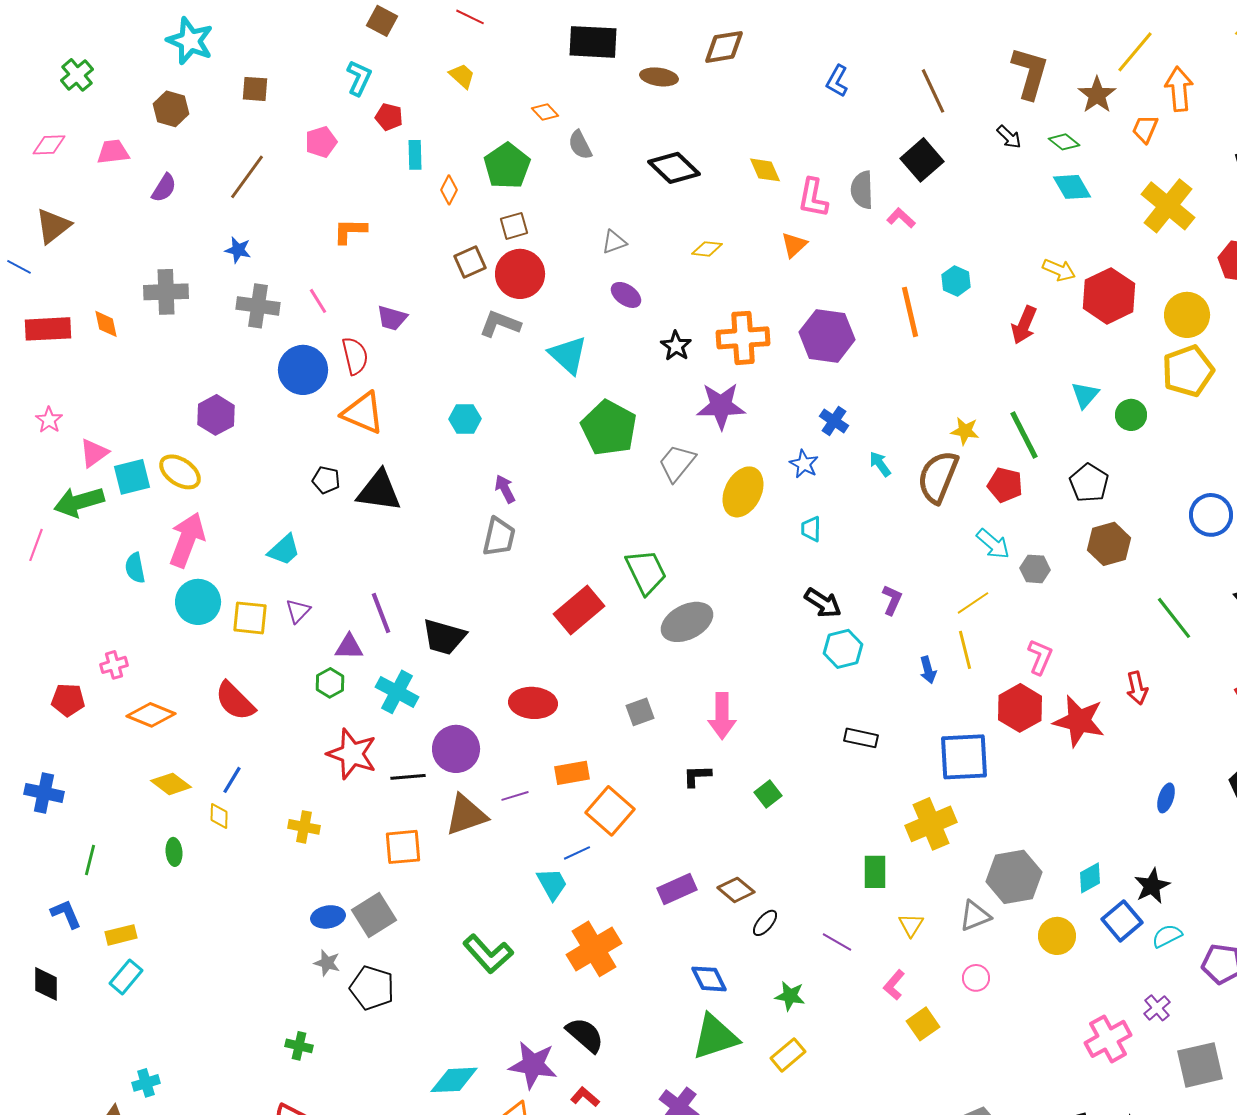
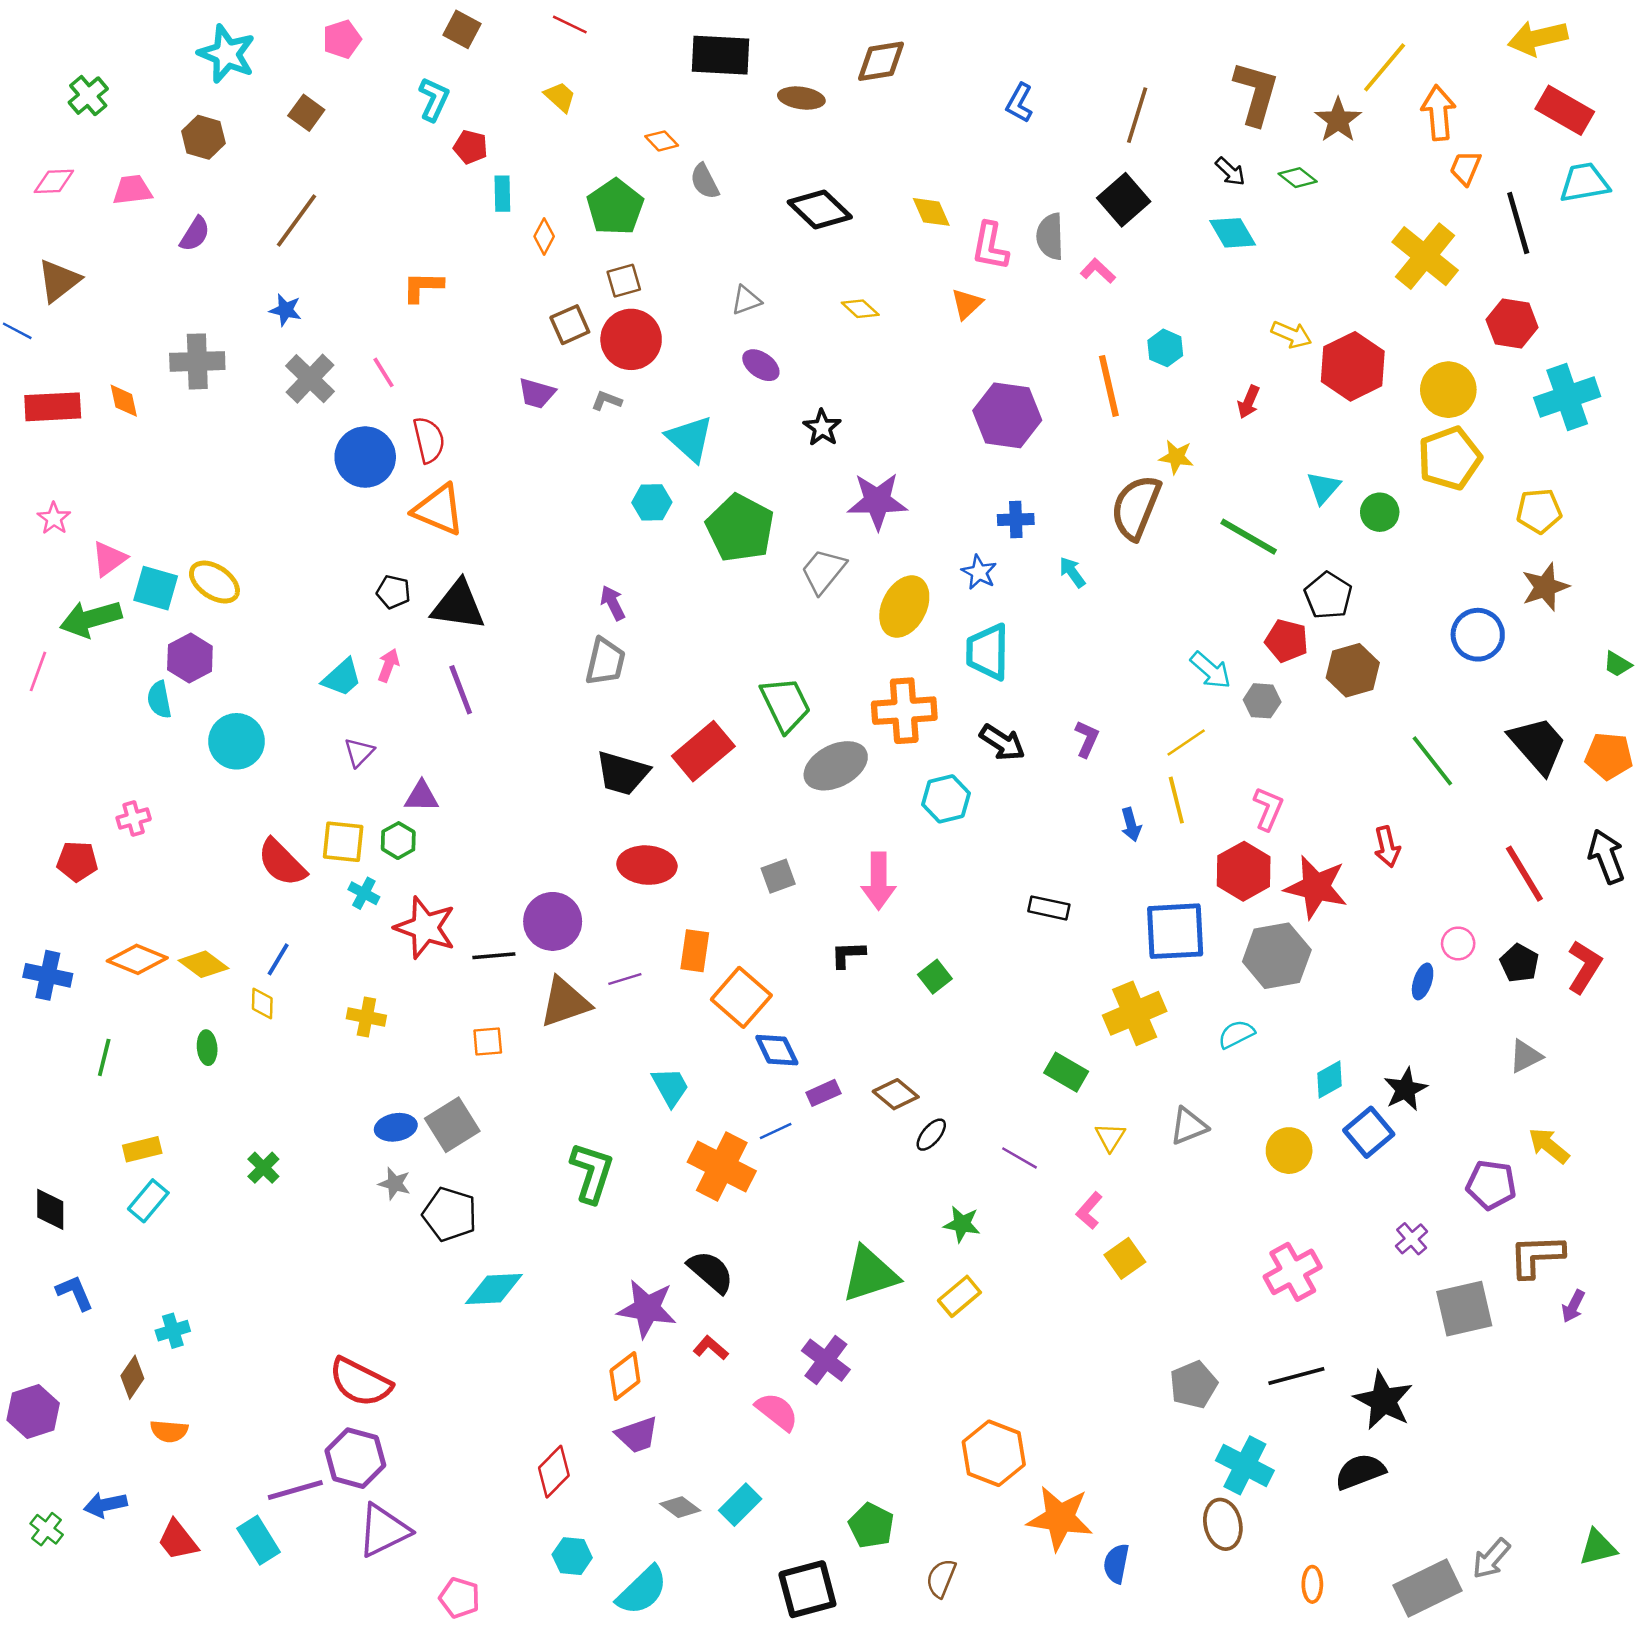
brown square: (255, 89) -> (306, 113), turned 32
brown line: (933, 91) -> (1137, 115), turned 42
orange trapezoid: (1145, 129) -> (1465, 168), moved
pink pentagon: (321, 142) -> (342, 39), moved
cyan diamond: (1072, 187) -> (1233, 233), moved
yellow diamond: (707, 249) -> (860, 309), turned 36
gray cross: (258, 306) -> (310, 379), turned 36
purple trapezoid: (392, 318) -> (537, 393), moved
gray L-shape: (500, 324) -> (607, 401), size x0.6
red arrow: (1024, 325) -> (1249, 402), size x0.7
orange cross: (743, 338) -> (904, 711), moved
purple hexagon: (216, 415) -> (190, 658), moved
cyan hexagon: (465, 419) -> (652, 502), moved
blue cross: (834, 421) -> (1016, 520), turned -36
yellow star: (965, 431) -> (1176, 457), moved
green line: (1024, 435) -> (1249, 537), turned -33
cyan square: (132, 477) -> (156, 588), turned 30
brown semicircle: (938, 477) -> (1136, 507), moved
red pentagon: (1005, 485) -> (1287, 641), moved
cyan trapezoid: (811, 529) -> (988, 652), size x1.8
pink arrow: (187, 540) -> (388, 665), moved, size x0.5
purple line: (381, 613) -> (461, 690), moved
yellow square: (250, 618) -> (343, 842), moved
black trapezoid: (444, 637) -> (622, 773), moved
cyan hexagon: (843, 649) -> (946, 799), moved
cyan cross: (397, 692) -> (364, 893), moved, size x0.6
orange diamond: (151, 715) -> (137, 959), moved
orange rectangle: (572, 773) -> (695, 951), turned -72
orange square: (403, 847) -> (488, 1042), size x0.7
blue line: (577, 853) -> (776, 1131), moved
green rectangle: (875, 872) -> (1066, 1072), turned -60
gray hexagon: (1014, 877) -> (1277, 956), moved
purple rectangle: (677, 889) -> (823, 1093), size x0.7
blue L-shape: (66, 914) -> (75, 1293), moved
cyan semicircle: (1167, 936) -> (1236, 1034), moved
orange cross: (594, 949) -> (722, 1166), turned -32
green L-shape: (488, 954) -> (592, 1173), turned -120
pink circle: (976, 978) -> (1458, 943), moved
blue diamond: (709, 979) -> (777, 1050), moved
pink cross: (1108, 1039) -> (1293, 1272), moved
green cross: (299, 1046) -> (263, 1168), moved, turned 32
cyan diamond: (454, 1080) -> (494, 1289), moved

